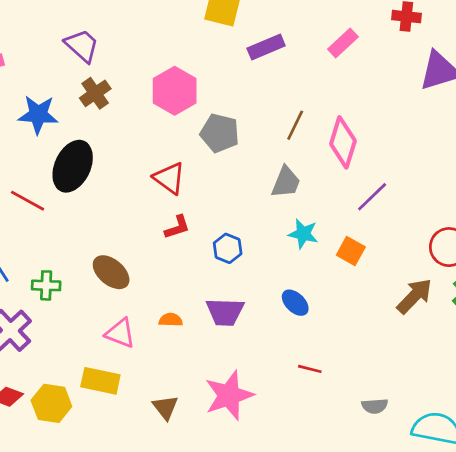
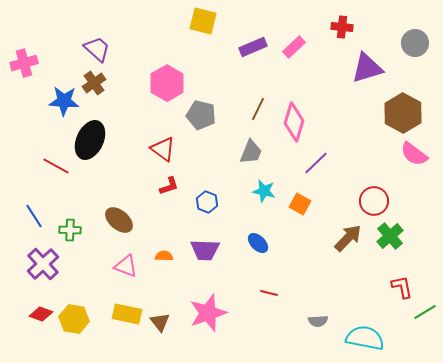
purple rectangle: (266, 47) -> (253, 47), moved
brown cross: (95, 93) -> (94, 83), moved
yellow rectangle: (100, 381) -> (127, 314), moved

